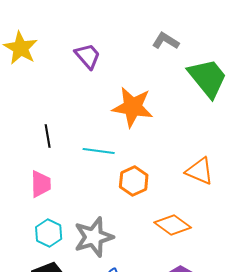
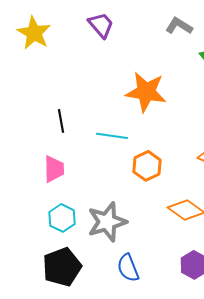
purple trapezoid: (88, 56) -> (101, 25), moved

